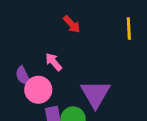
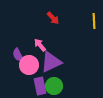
purple triangle: (95, 94) -> (51, 62), moved, turned 35

